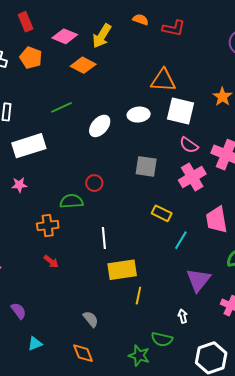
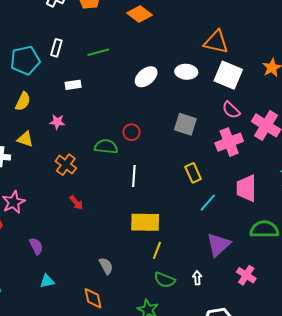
green line: (61, 107) -> (98, 52), moved
white rectangle: (29, 146) -> (73, 85), size x0.5
yellow rectangle: (162, 213) -> (193, 173), turned 30
orange cross: (48, 226) -> (66, 165), moved, turned 35
white line: (104, 238) -> (134, 176), moved
green semicircle: (162, 339) -> (165, 280), moved

